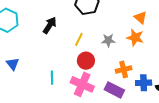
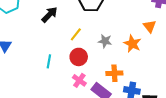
orange triangle: (140, 18) -> (150, 26), moved
cyan line: (52, 78) -> (49, 61), moved
pink cross: (82, 84) -> (79, 80), moved, size x0.6

